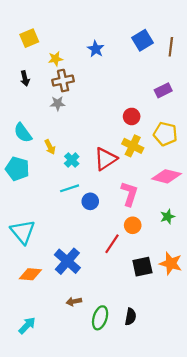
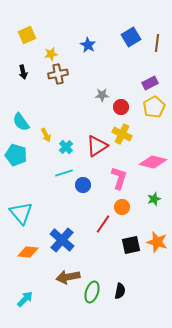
gray star: (58, 103) -> (102, 95), moved
yellow pentagon: (165, 134) -> (154, 107), moved, turned 30
brown arrow: (74, 301) -> (68, 277), size x1.6

